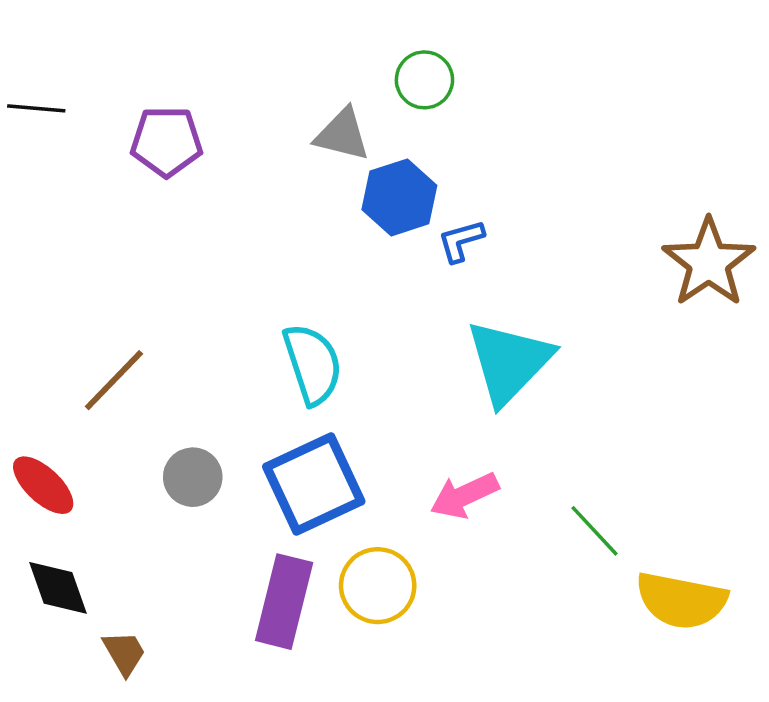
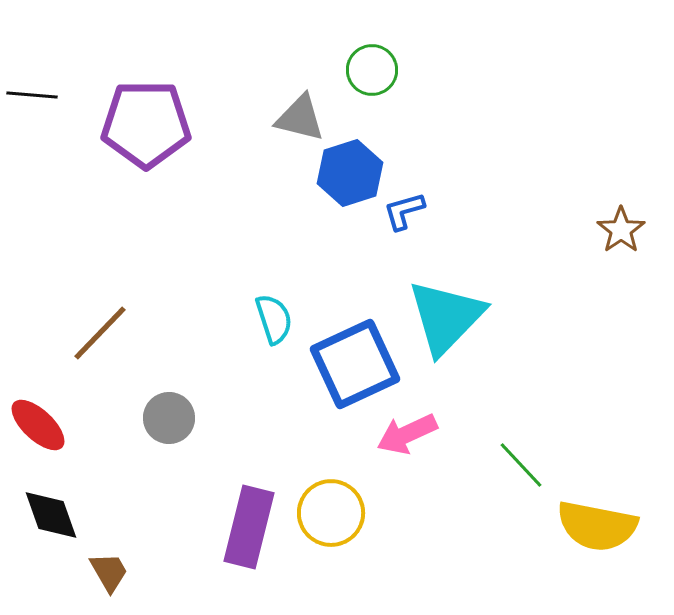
purple pentagon: (166, 142) -> (146, 124), size x1.4
brown star: (709, 263) -> (621, 230), size x0.6
cyan semicircle: (313, 364) -> (274, 319), size x0.7
blue square: (314, 484) -> (355, 364), moved

